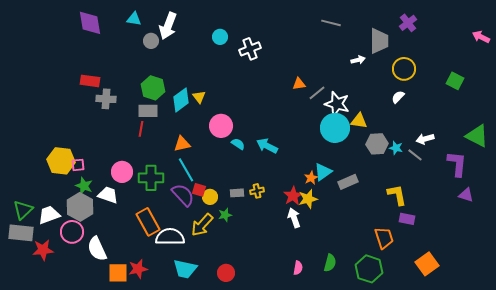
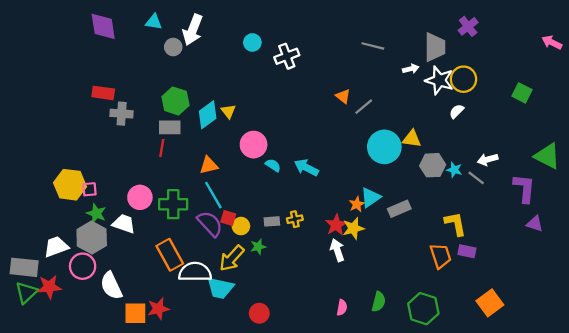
gray line: (331, 23) -> (373, 46), moved
orange triangle: (299, 84) -> (343, 96), turned 48
white star: (337, 104) -> (439, 80), moved
green triangle: (23, 210) -> (26, 293), moved
orange trapezoid: (384, 238) -> (441, 256), moved
cyan trapezoid: (185, 269) -> (220, 288), moved

